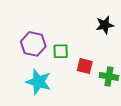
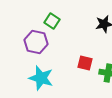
green square: (61, 51) -> (52, 21), moved, turned 35

